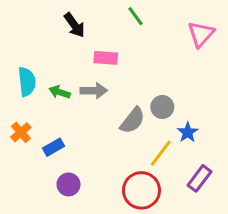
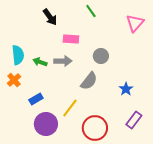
gray circle: (162, 107) -> (101, 56), moved
orange cross: (21, 132) -> (14, 80), moved
yellow line: (161, 153) -> (70, 108), moved
purple circle: (68, 184) -> (46, 124), size x1.5

